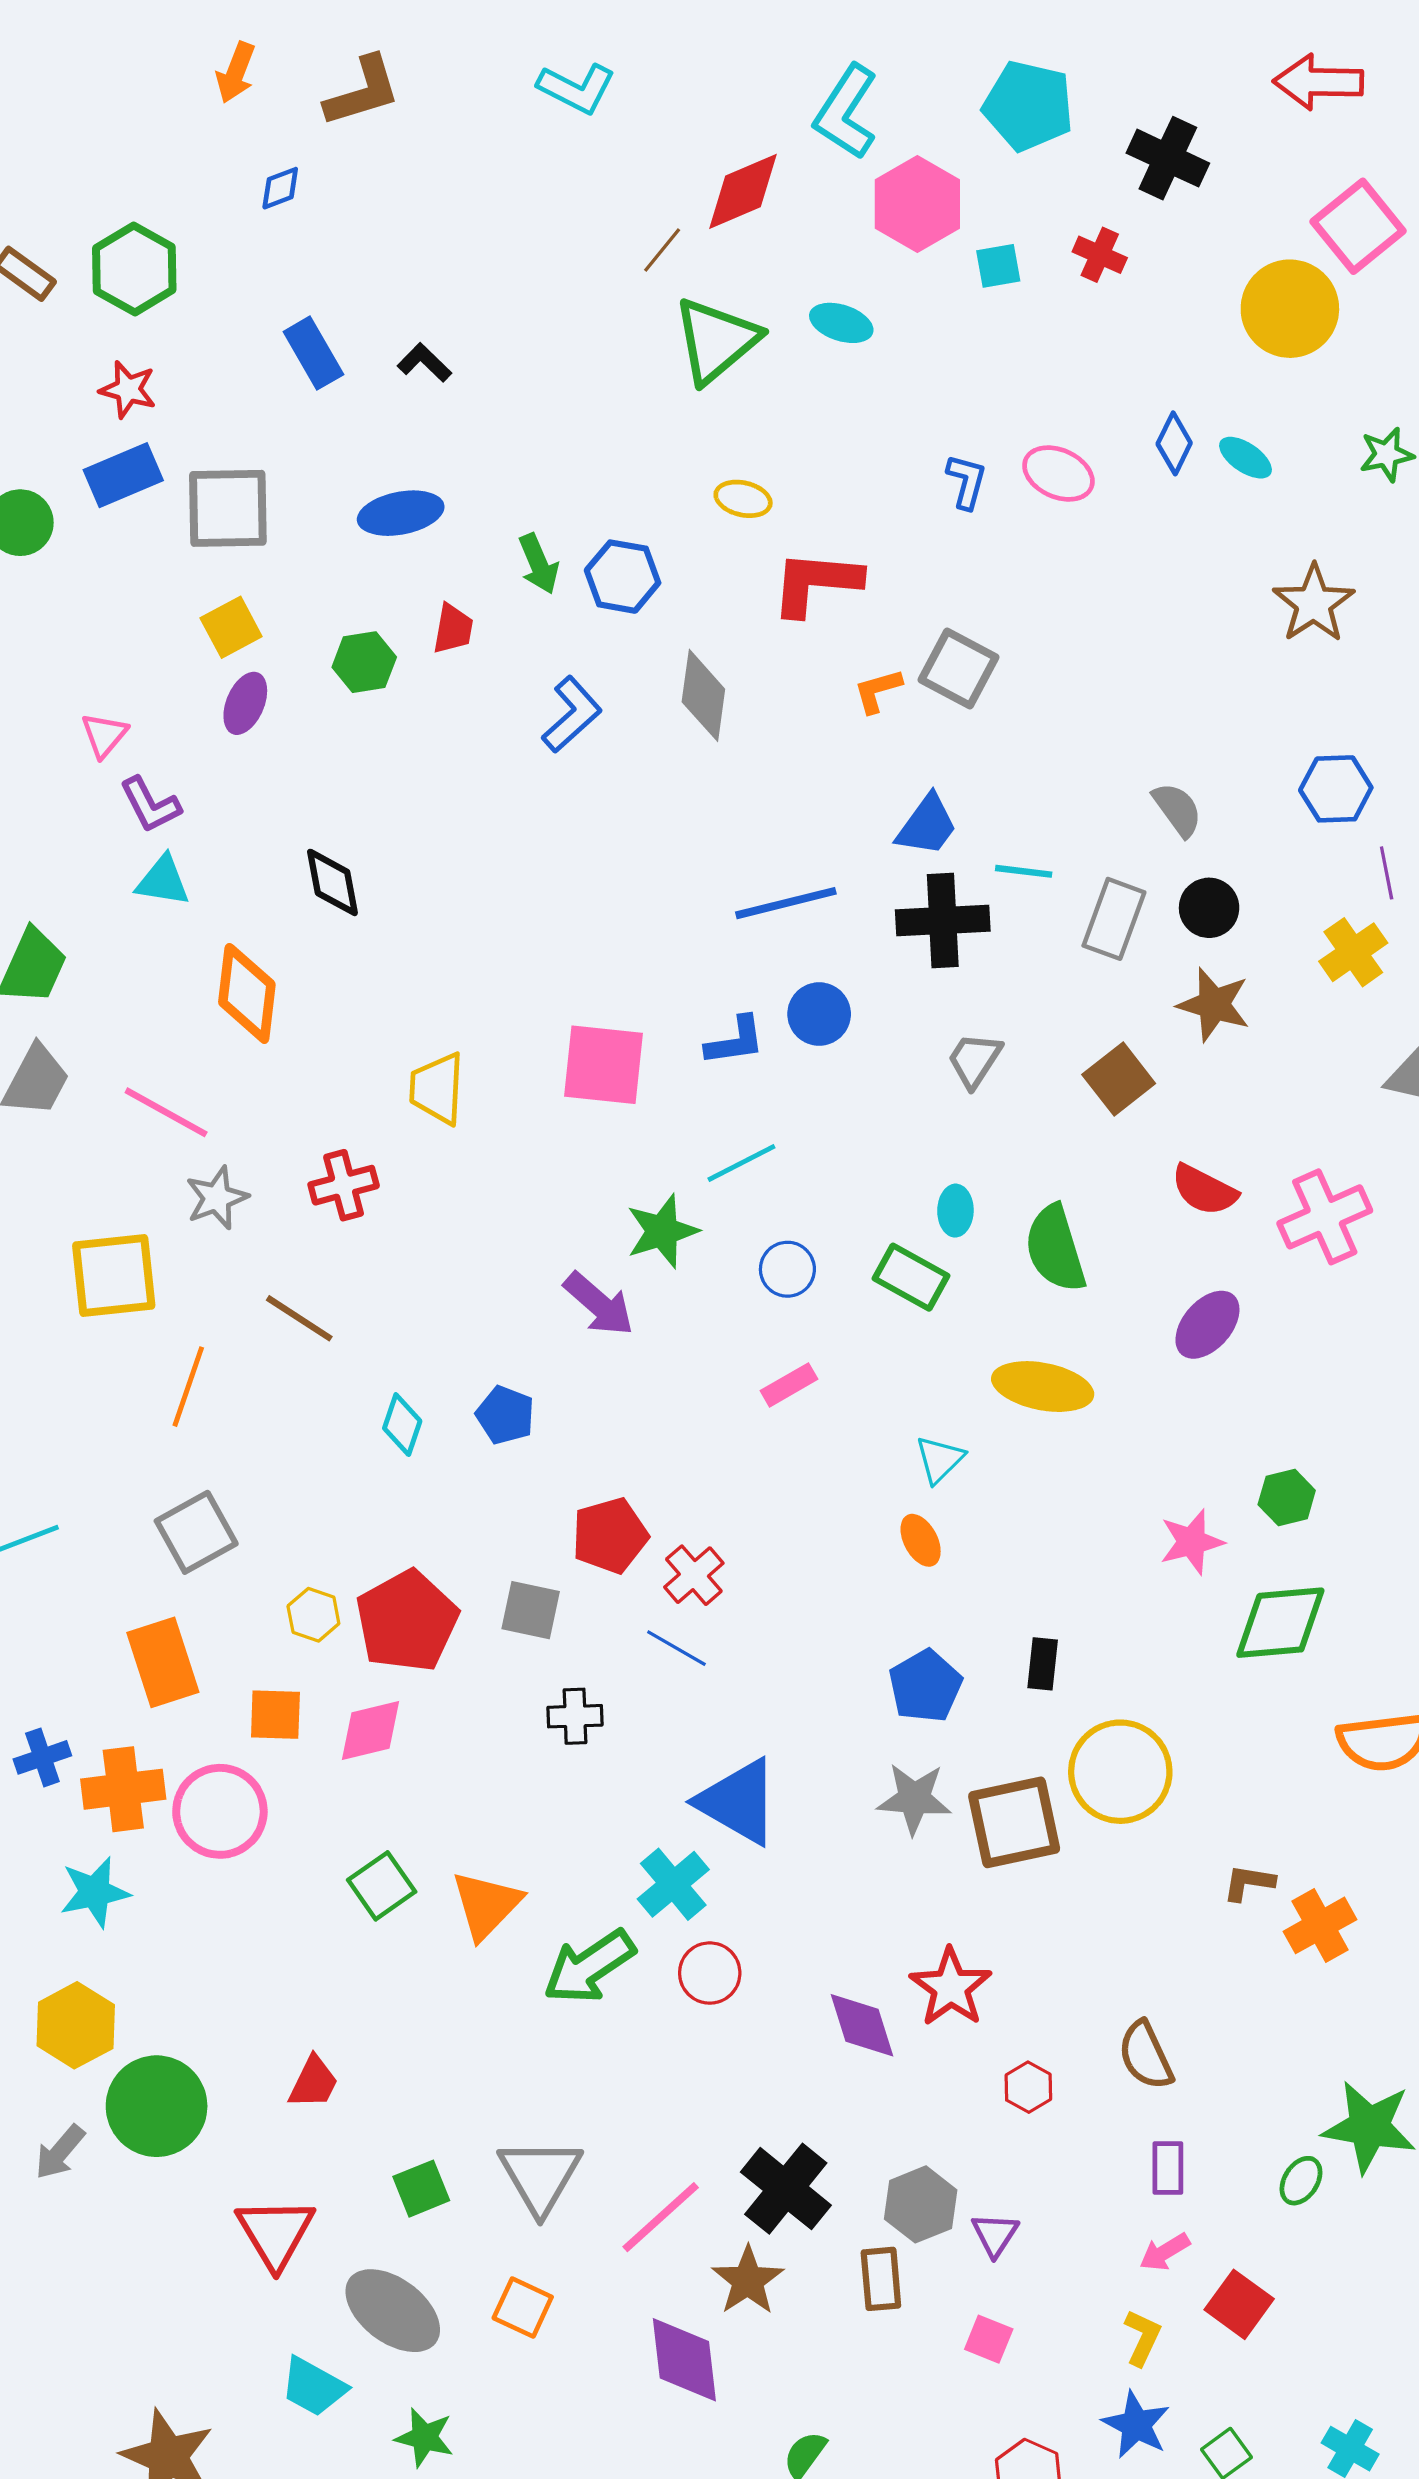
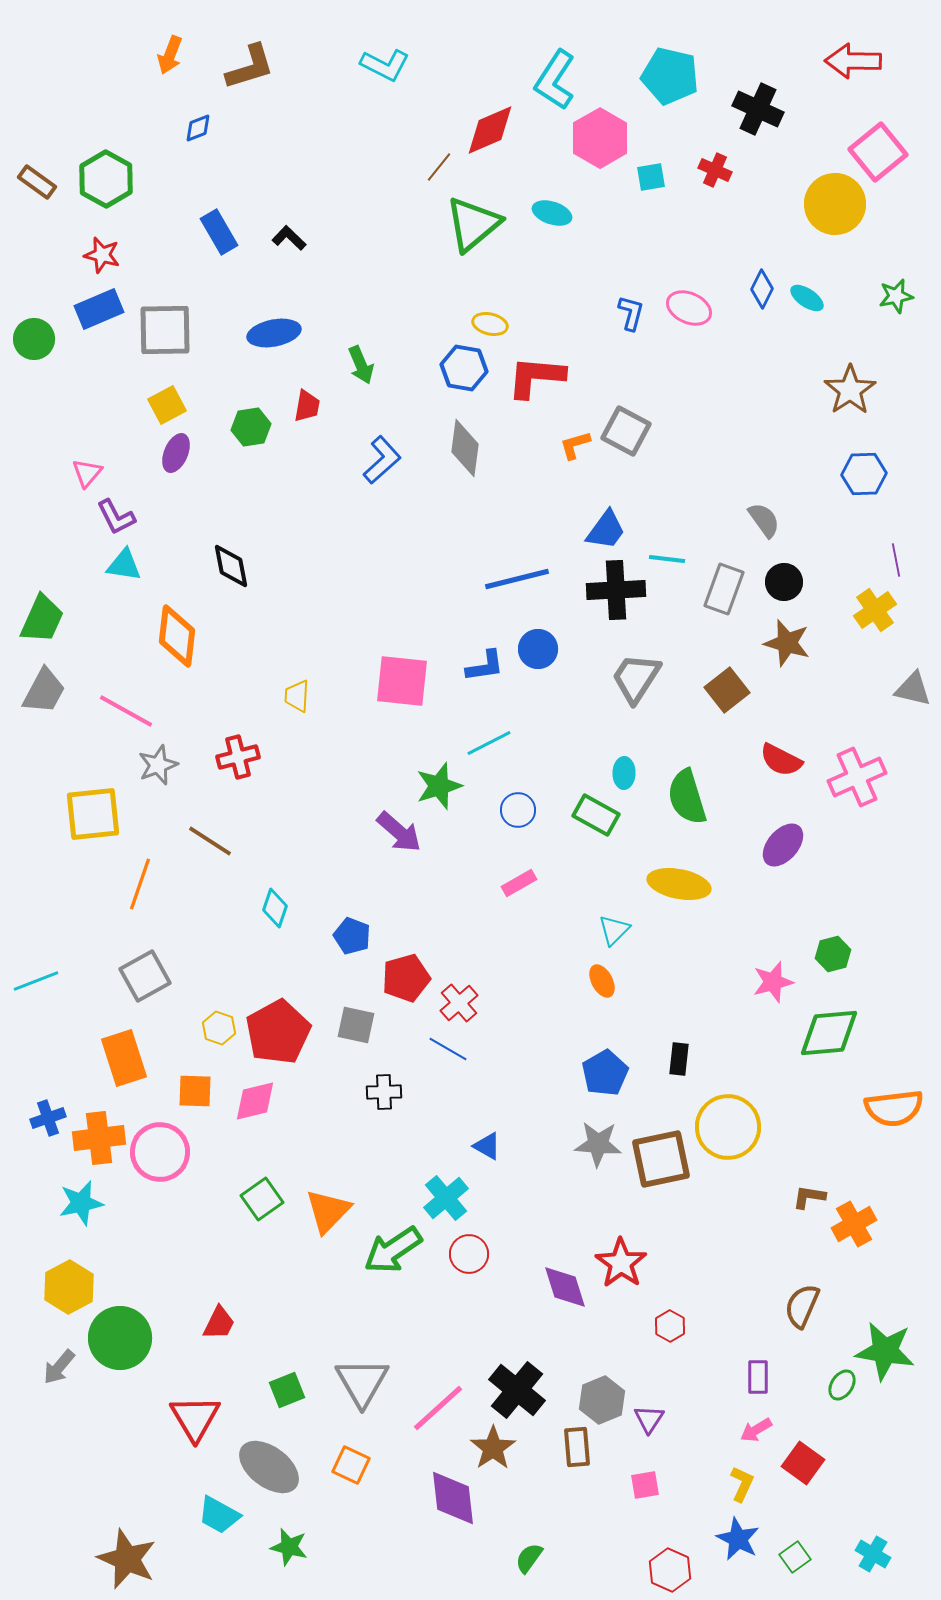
blue hexagon: (623, 577) -> (464, 368), moved
blue hexagon: (1336, 789) -> (864, 474), moved
gray trapezoid: (974, 1060) -> (636, 678), size x1.4
yellow trapezoid: (437, 1089) -> (297, 696), size x0.7
blue pentagon: (505, 1415) -> (352, 936), moved
blue triangle: (738, 1802) -> (487, 1146), size x0.5
brown semicircle: (1146, 2055) -> (802, 1306), moved, turned 48
pink square: (989, 2339) -> (645, 1485), turned -32

